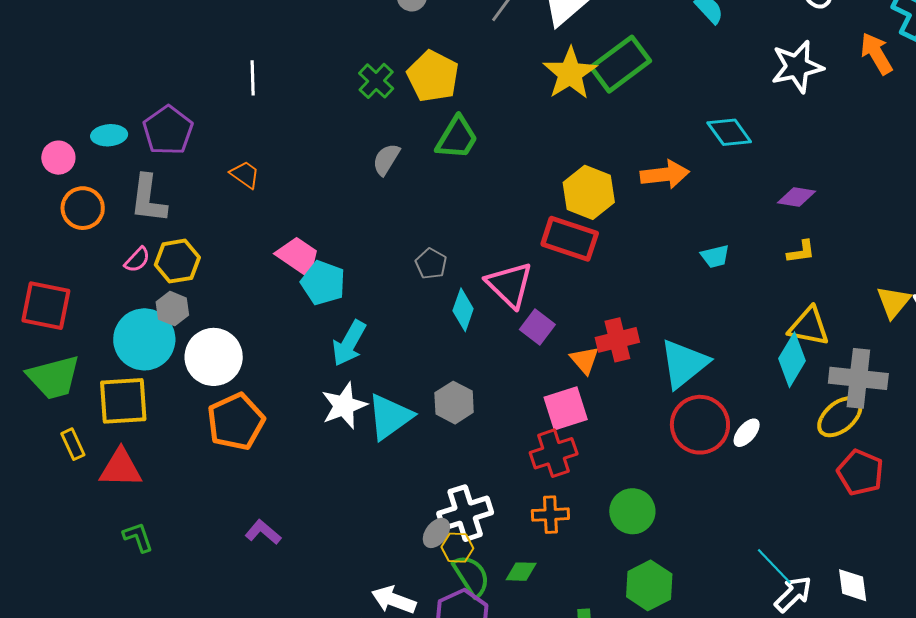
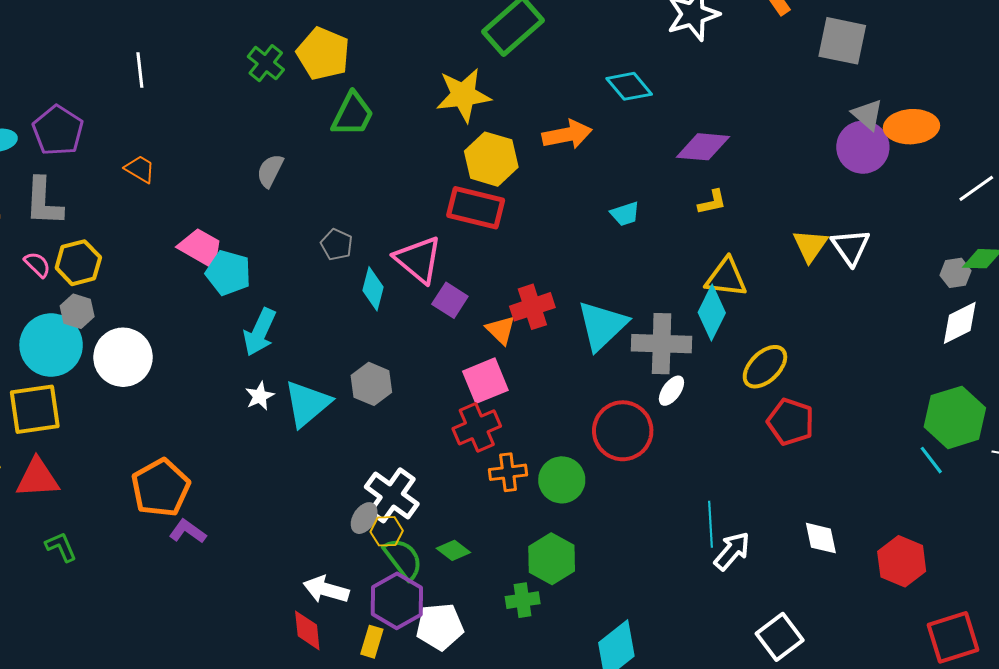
yellow star: (570, 73) -> (463, 95), moved, turned 30
gray semicircle: (386, 159) -> (270, 171), moved
purple diamond: (796, 197) -> (703, 147), size x1.4
pink semicircle: (137, 260) -> (37, 265), turned -84
gray cross: (858, 378) -> (662, 344), moved
white star: (344, 406) -> (260, 396), size x0.6
orange pentagon: (236, 422) -> (161, 488), moved
red circle: (700, 425) -> (623, 431), moved
white cross: (465, 513) -> (392, 495), turned -32
orange cross: (550, 515) -> (508, 472), moved
cyan line: (774, 566) -> (711, 524), turned 45
green diamond: (521, 572) -> (453, 550), turned 40
green hexagon: (649, 585) -> (552, 559), moved
white diamond: (853, 585) -> (821, 538), moved

